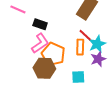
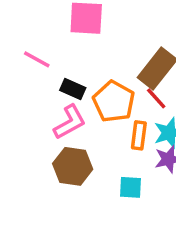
red line: (85, 35) -> (156, 98), moved
orange pentagon: (53, 54) -> (114, 102), moved

